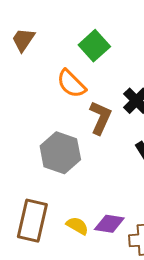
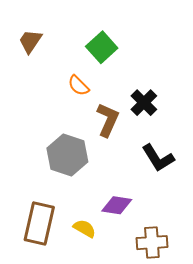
orange semicircle: (71, 84) -> (79, 86), size x0.7
purple diamond: (109, 224) -> (117, 205), moved

